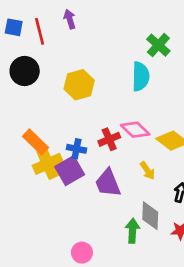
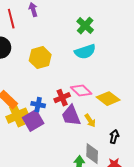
green cross: (158, 45) -> (85, 26), moved
cyan semicircle: (141, 76) -> (85, 52), turned 70
purple trapezoid: (108, 183) -> (71, 116), moved

